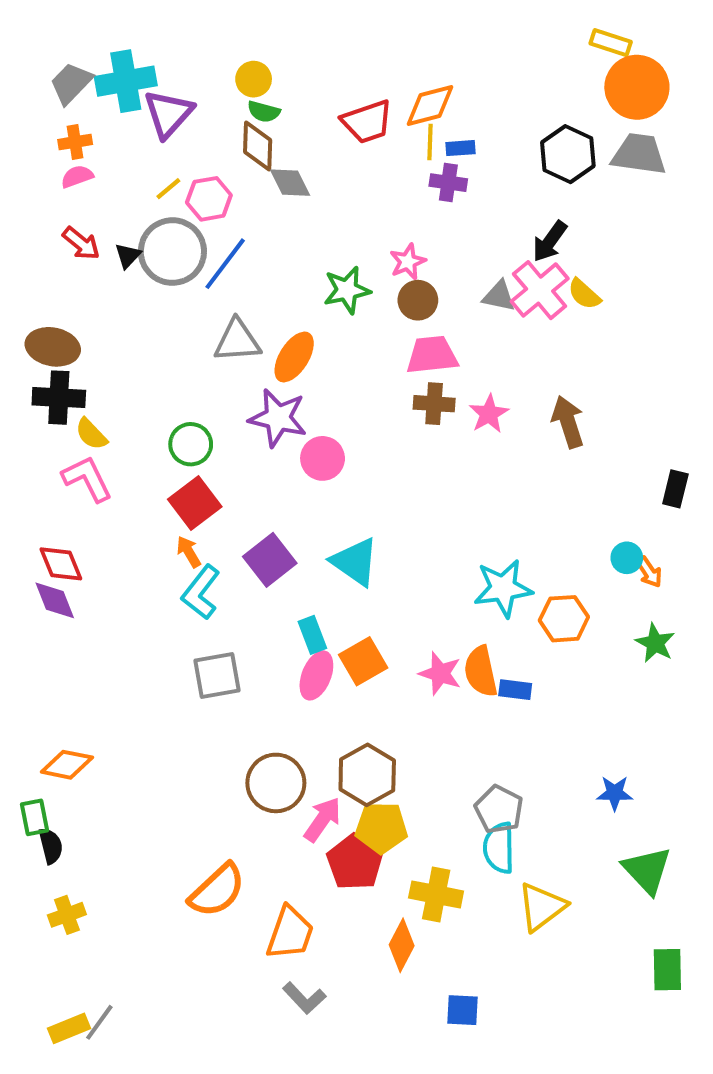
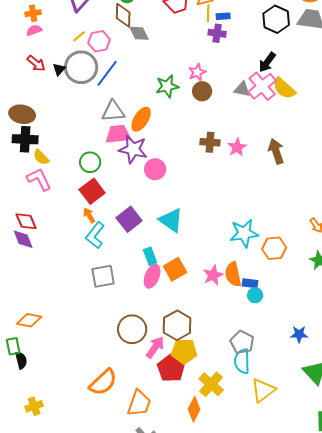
yellow semicircle: (584, 294) -> (284, 88), size x1.4
pink trapezoid: (432, 355) -> (118, 134), moved
cyan circle: (627, 558) -> (255, 295), moved
pink star: (440, 673) -> (213, 275), turned 30
yellow cross: (436, 895) -> (211, 384), turned 30
yellow cross: (67, 915) -> (34, 406), moved

